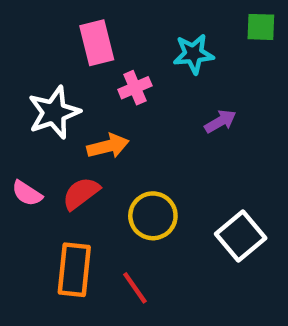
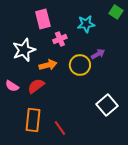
green square: (261, 27) -> (116, 12), turned 32
yellow circle: (153, 216) -> (80, 65), moved

